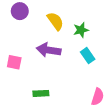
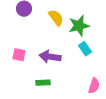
green star: (81, 30) -> (79, 26), size x1.5
purple arrow: (49, 50) -> (50, 57), moved

